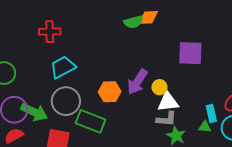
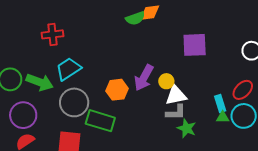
green arrow: (34, 112) -> (40, 82), moved
green triangle: (205, 127) -> (223, 117), moved

